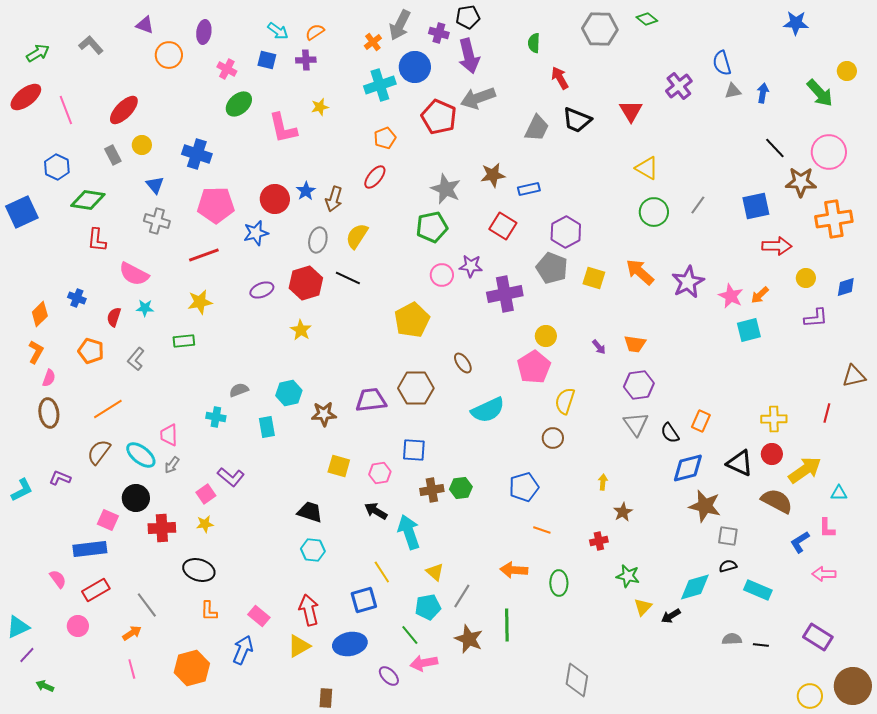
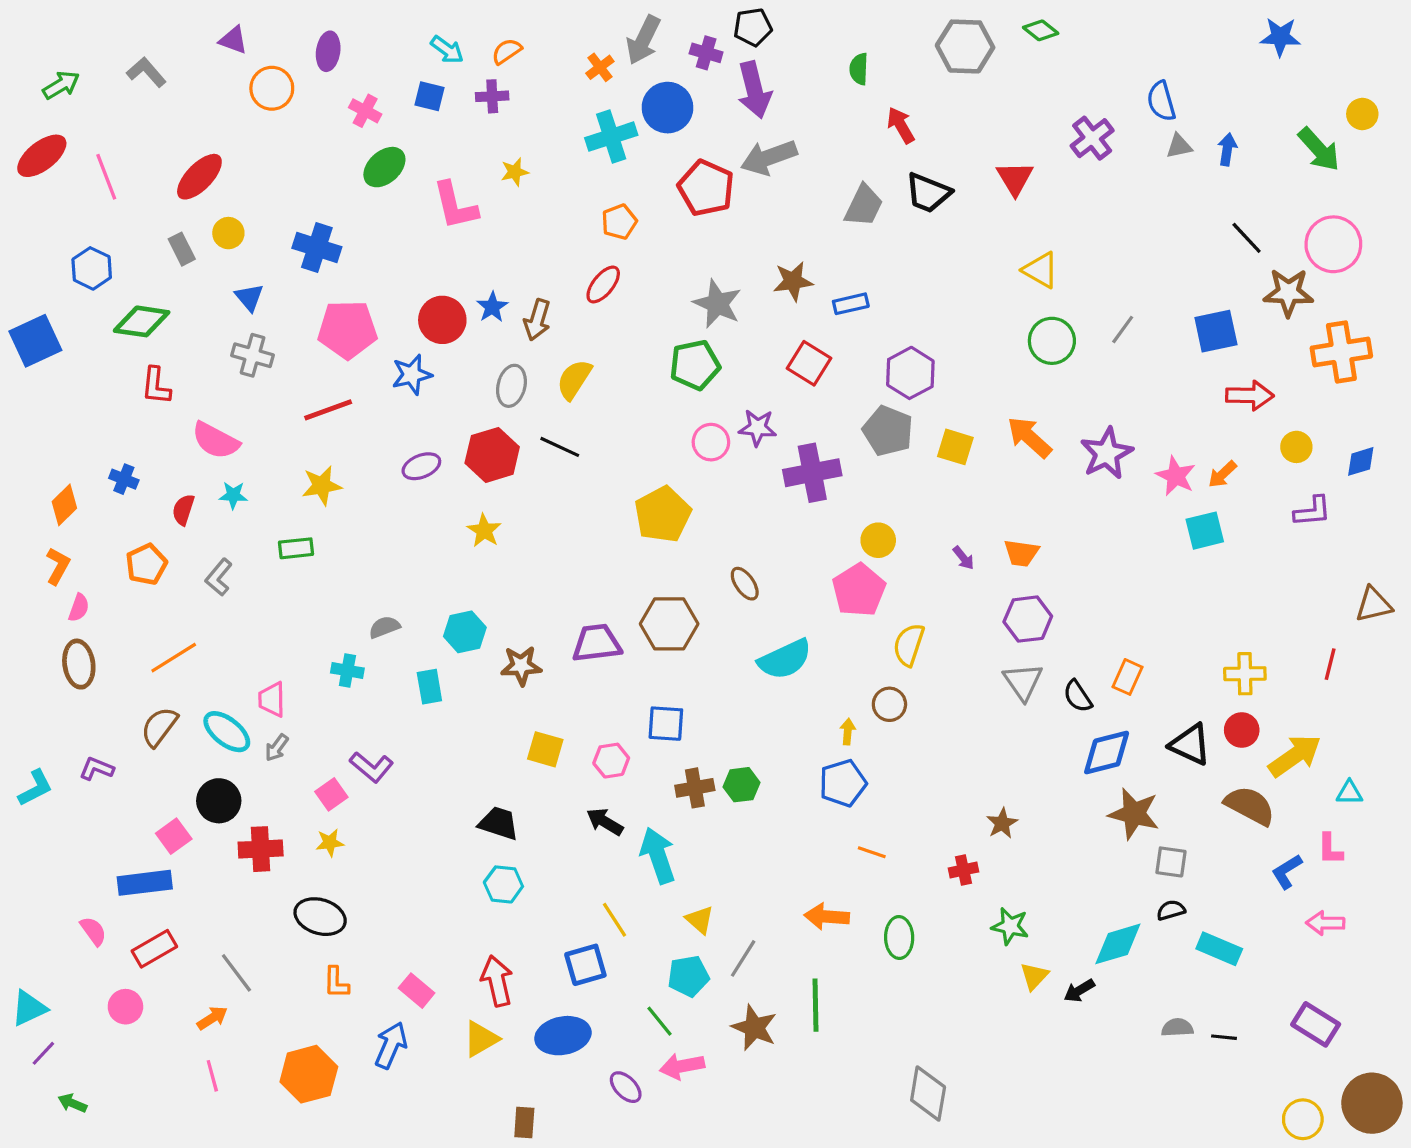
orange pentagon: (91, 351) -> (146, 564), turned 30
yellow arrow: (603, 482) -> (848, 732), moved
pink square: (108, 520) -> (174, 836), turned 30

